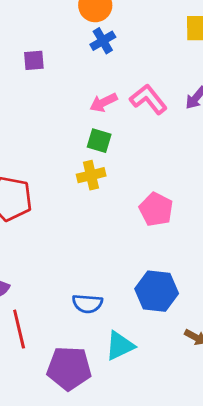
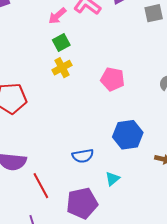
green square: (99, 141) -> (61, 43), turned -30
cyan triangle: (120, 346) -> (113, 179), size x0.7

